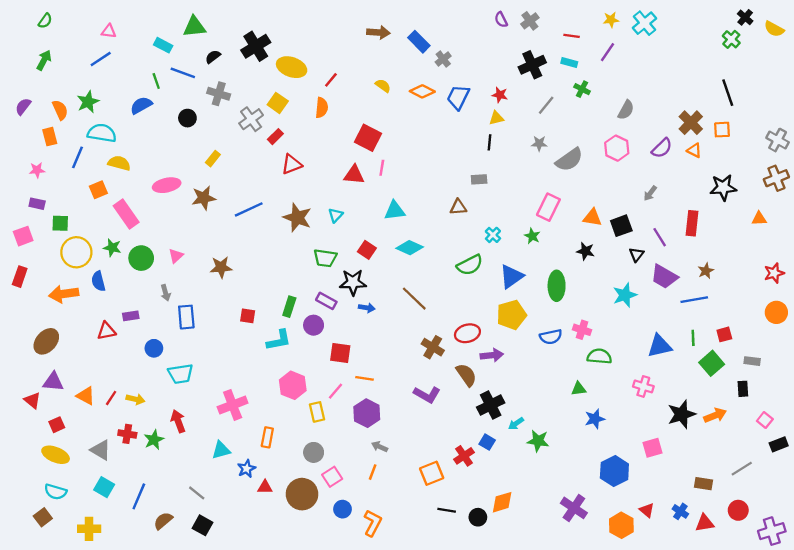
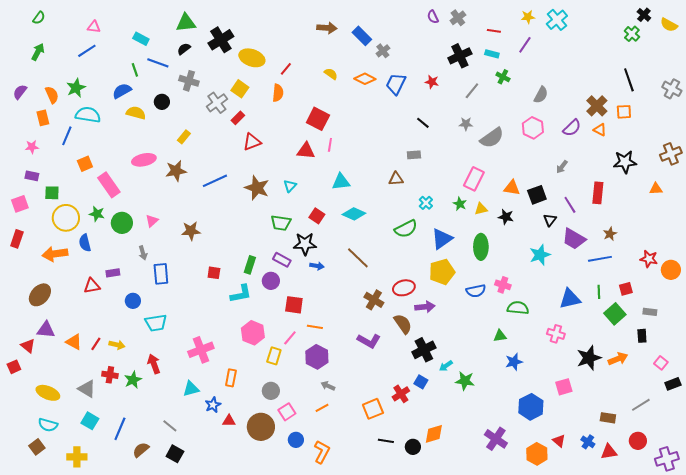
green triangle: (194, 27) -> (186, 23), moved
yellow triangle: (496, 118) -> (481, 209), moved
gray cross: (778, 140) -> (672, 89), moved
black line: (489, 142) -> (423, 123), turned -56
yellow semicircle: (119, 163) -> (136, 113), moved
red star: (774, 273) -> (649, 259), moved, turned 30
yellow rectangle: (317, 412) -> (274, 356), turned 30
red square: (57, 425) -> (14, 367), moved
orange line: (373, 472) -> (322, 408), turned 40

